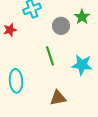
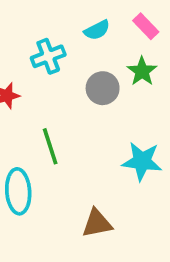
green line: (50, 56) -> (50, 146), moved

